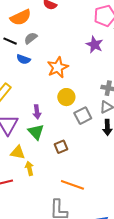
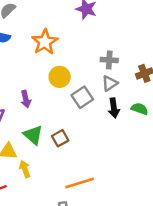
green triangle: (36, 132) -> (33, 135), moved
orange line: (72, 185) -> (80, 183), turned -30

